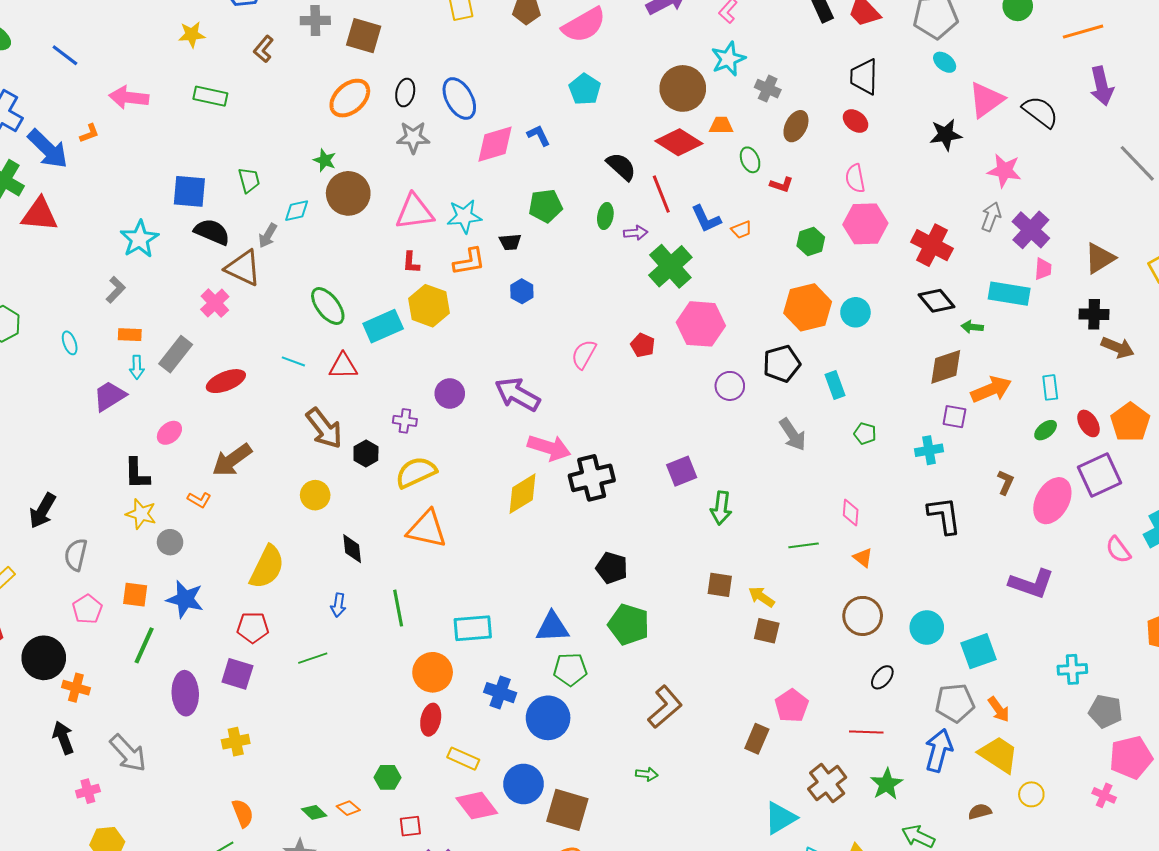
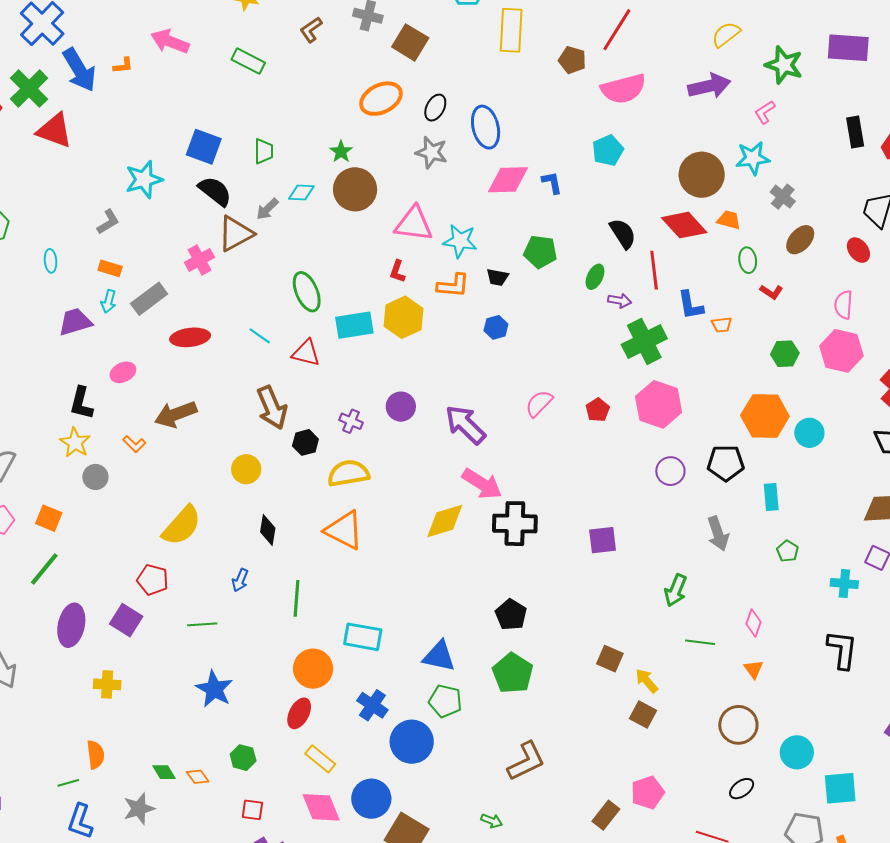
brown triangle: (243, 268) -> (236, 234), turned 51
green arrow: (721, 508) -> (676, 590), moved
blue star: (185, 599) -> (214, 689), moved

